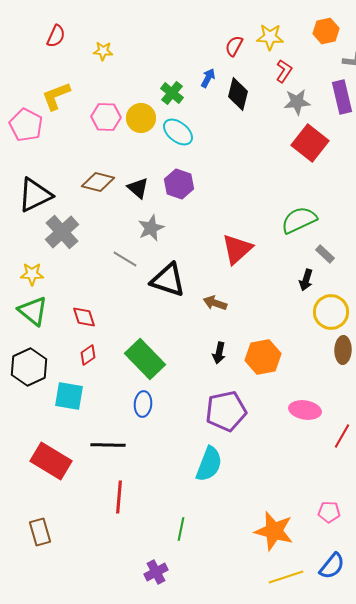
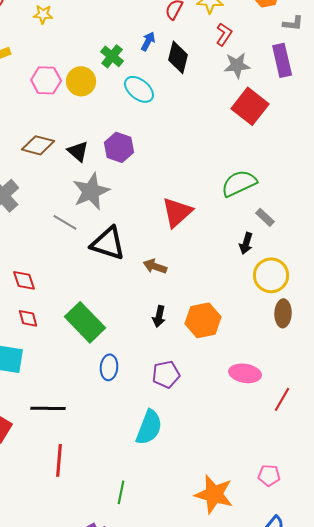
cyan ellipse: (178, 132) -> (139, 89), moved
gray star: (151, 228) -> (91, 191), size x1.4
red diamond: (88, 355) -> (28, 318), turned -70
blue ellipse: (143, 404) -> (109, 367), moved
purple pentagon: (226, 411) -> (166, 374), size x0.7

